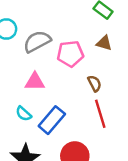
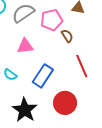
brown semicircle: (94, 83) -> (67, 36), moved
cyan semicircle: (24, 114) -> (10, 75), moved

